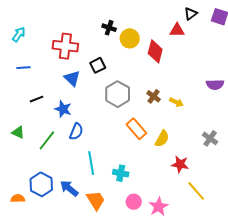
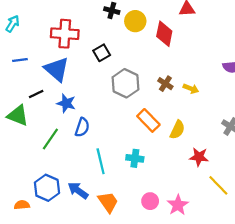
blue triangle: (72, 78) -> (57, 69), moved, size x1.4
green triangle: (18, 132) -> (18, 115), moved, size x1.5
cyan cross: (121, 173) -> (135, 158), moved

